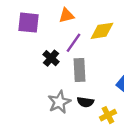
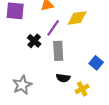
gray star: (59, 102) -> (22, 85), moved

